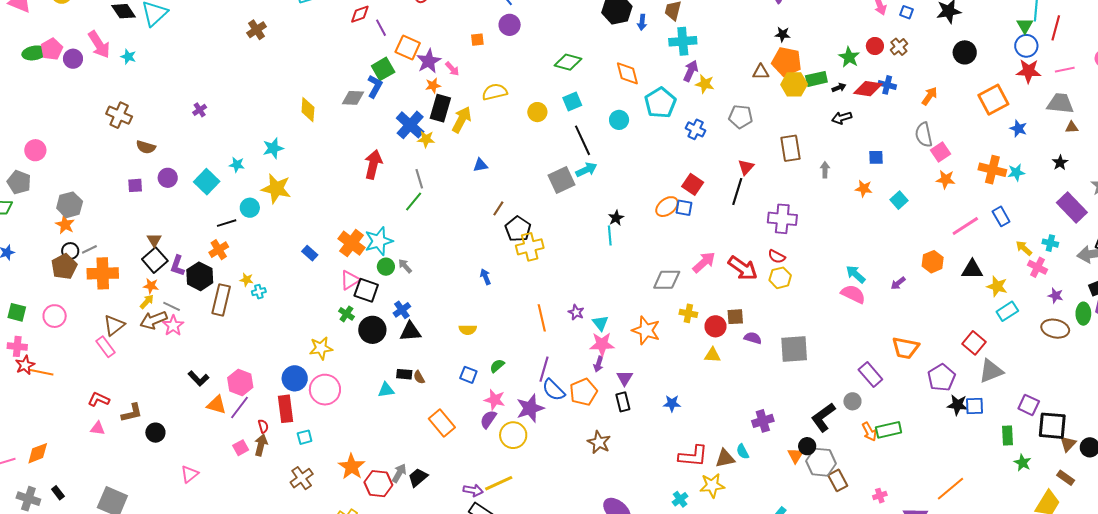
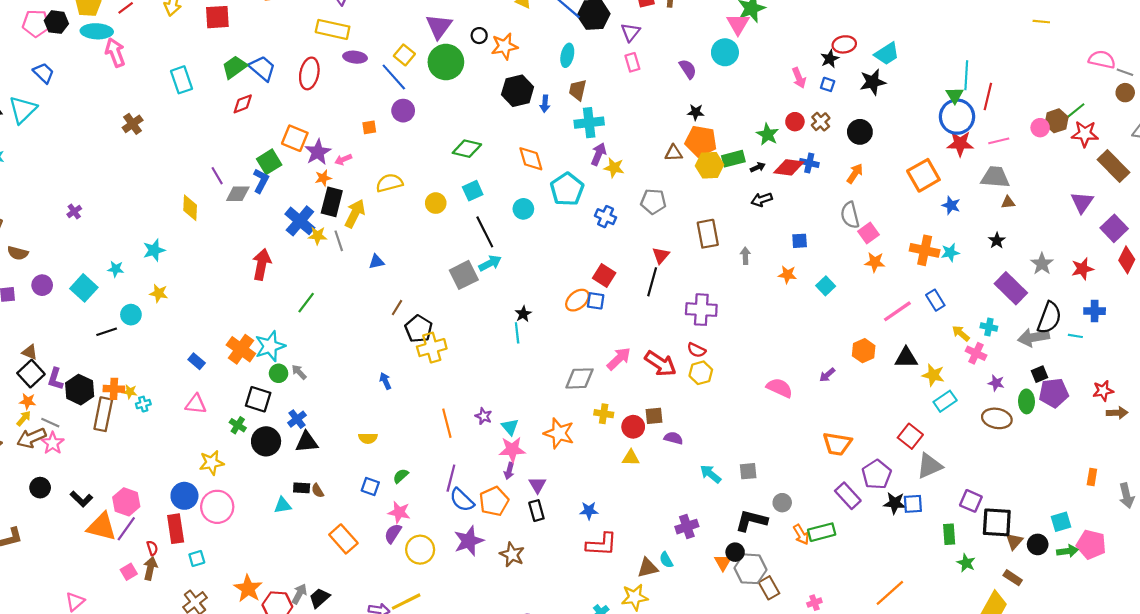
purple line: (381, 28) -> (217, 176), moved
blue circle: (1026, 46) -> (957, 117), size x1.4
black circle: (965, 52) -> (860, 132), moved
pink arrow: (452, 69) -> (343, 160), turned 112
gray line: (419, 179) -> (339, 241), moved
yellow star: (276, 189) -> (159, 293), size x0.6
brown triangle: (154, 240) -> (30, 352), turned -35
orange cross: (219, 250) -> (114, 389), moved, turned 36
cyan arrow: (856, 274) -> (711, 474), moved
pink triangle: (350, 280) -> (196, 404), moved, turned 40
gray square: (794, 349) -> (748, 471), moved, size x0.6
purple rectangle: (870, 375) -> (848, 496), moved
orange triangle: (217, 405) -> (102, 527), size x1.4
purple star: (530, 408) -> (469, 541), moved
black L-shape: (823, 417) -> (751, 521), turned 52
black circle: (155, 433) -> (40, 488), moved
red L-shape: (693, 456) -> (601, 544), moved

